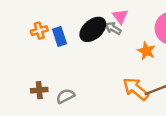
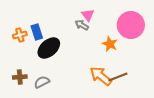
black ellipse: (93, 29) -> (49, 48), moved
orange cross: (39, 31) -> (20, 35), moved

